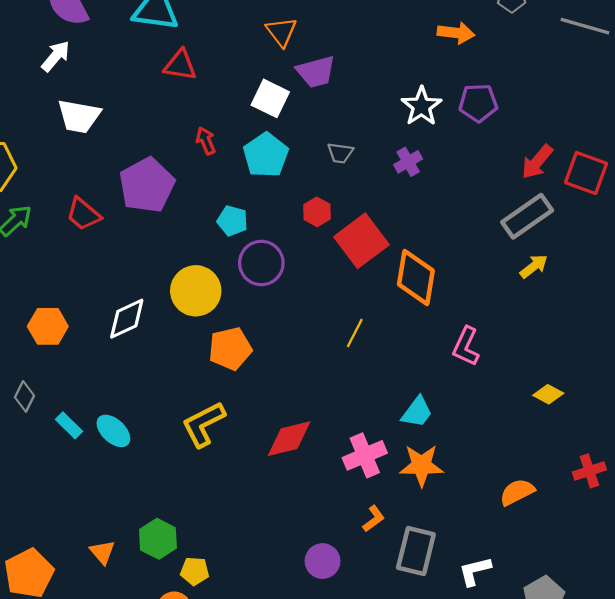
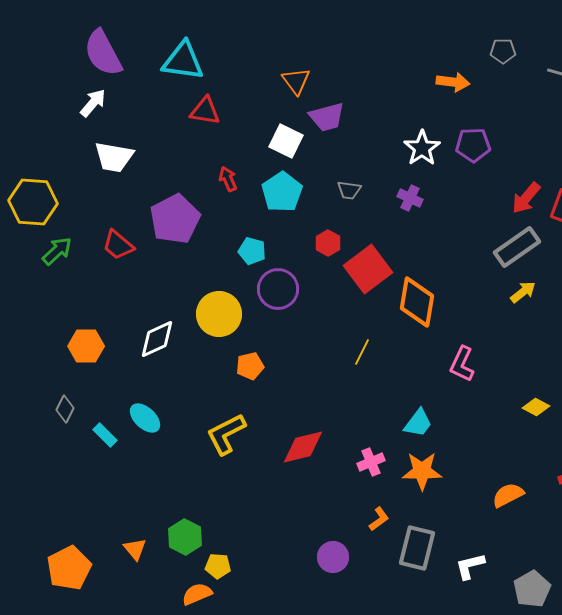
purple cross: (408, 162) -> (410, 198), turned -35
orange pentagon: (230, 349) -> (250, 366), size x0.7
cyan ellipse: (113, 431) -> (145, 418), moved
pink cross: (365, 455) -> (371, 462), size x0.7

